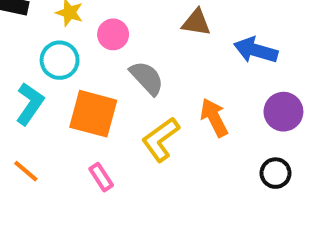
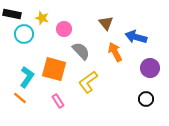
brown triangle: (196, 23) -> (106, 23), turned 42
cyan circle: (60, 60) -> (24, 34), moved
cyan L-shape: (30, 104) -> (27, 77), moved
orange arrow: (214, 118) -> (115, 52), moved

